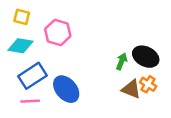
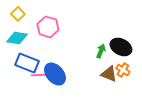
yellow square: (22, 17) -> (18, 14), turned 32
blue rectangle: (33, 76) -> (27, 63), turned 55
pink line: (30, 101) -> (39, 75), moved

